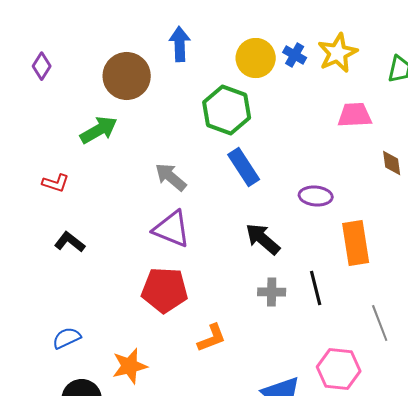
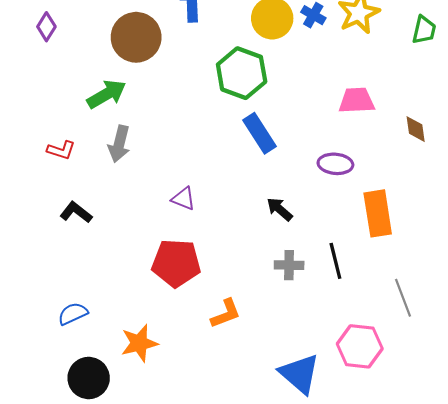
pink trapezoid: (355, 115) -> (357, 101), moved
gray arrow: (171, 177) -> (119, 144), moved, turned -116
purple triangle: (172, 229) -> (184, 199), size x0.6
black arrow: (263, 239) -> (280, 209), size x0.7

